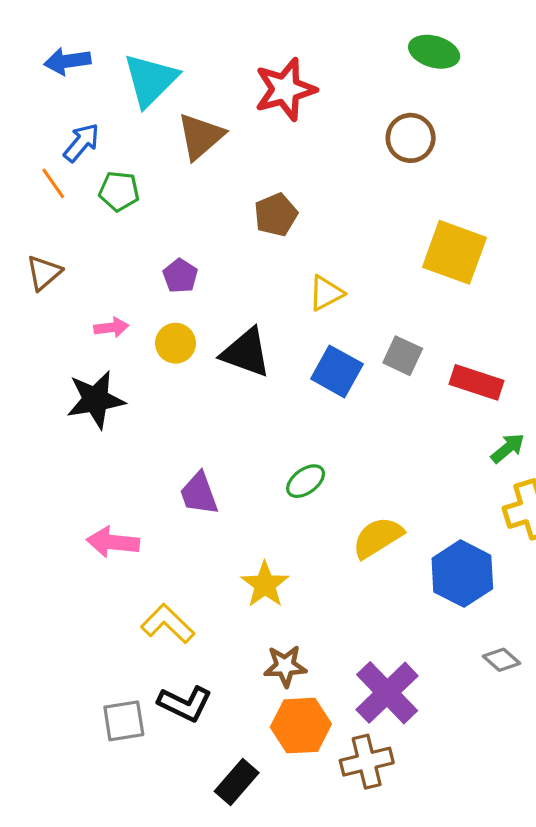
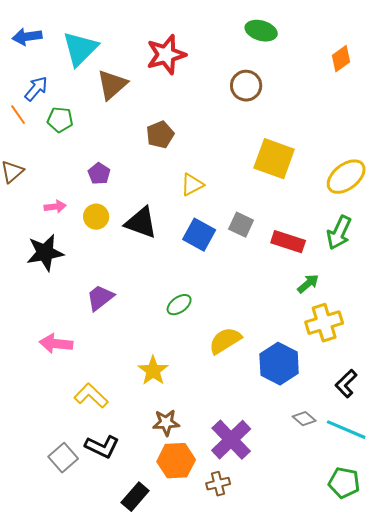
purple trapezoid: (199, 494) -> (100, 298), moved, turned 72
gray square: (124, 721) -> (63, 458), turned -32
brown cross: (367, 762) -> (218, 484), size x0.7

